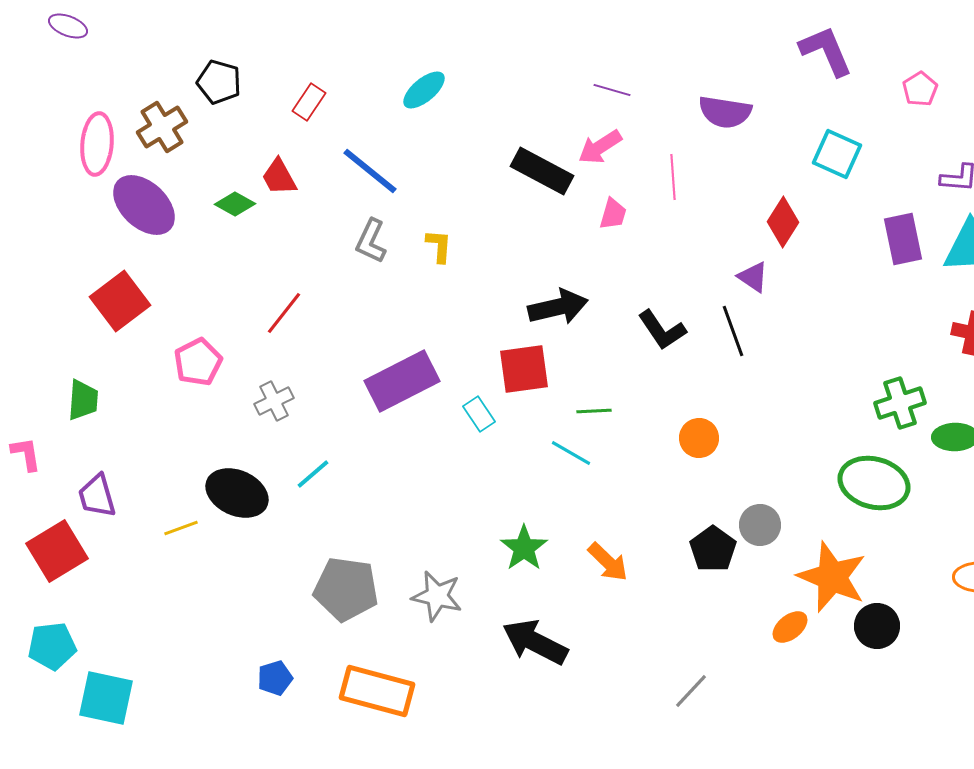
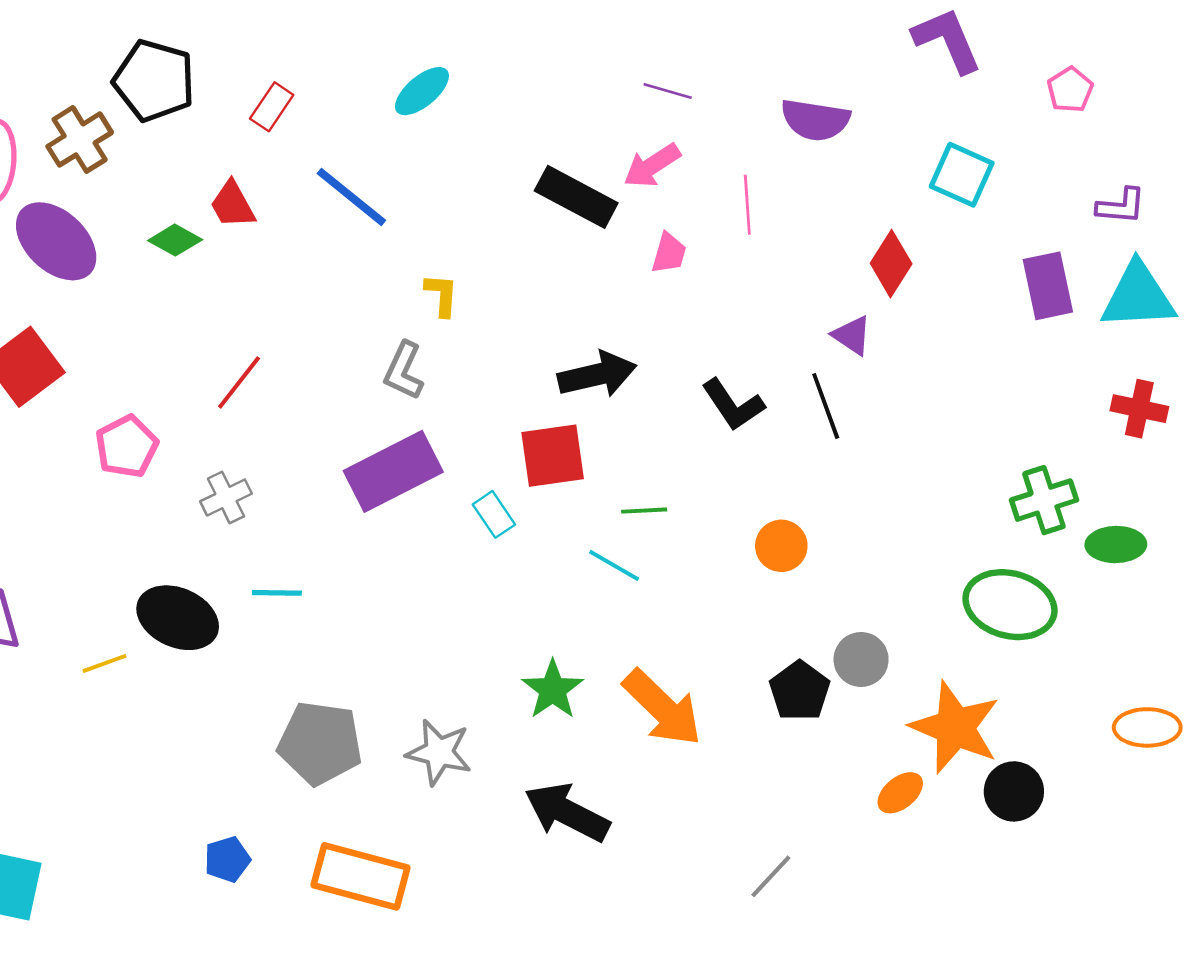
black pentagon: (219, 82) -> (154, 81), size x1.4
gray L-shape: (371, 241) -> (404, 371), moved
cyan line: (313, 474) -> (277, 593), turned 42
orange arrow: (608, 562) -> (662, 708), size x1.5

